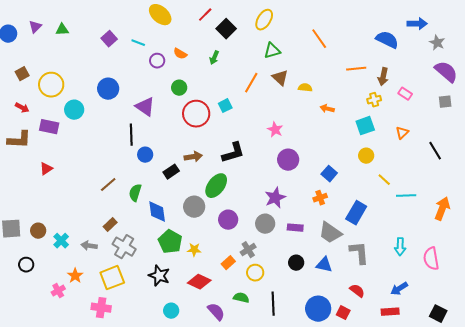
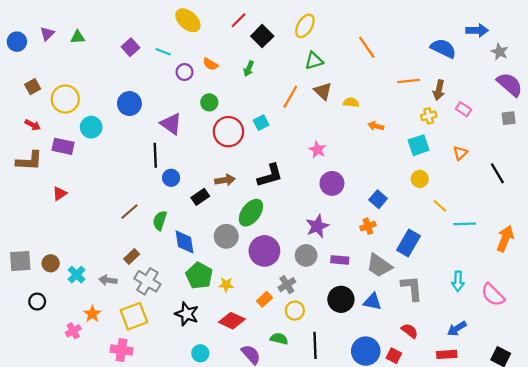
purple circle: (228, 220) -> (264, 251), size x1.4
pink semicircle: (431, 259) -> (493, 295), turned -35
black circle: (296, 263) -> (341, 299), size x1.5

